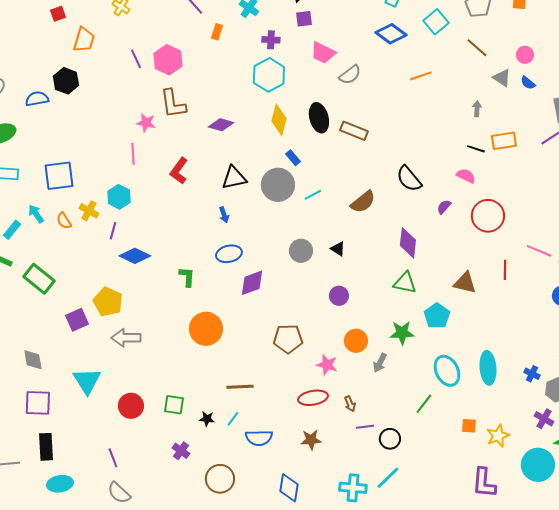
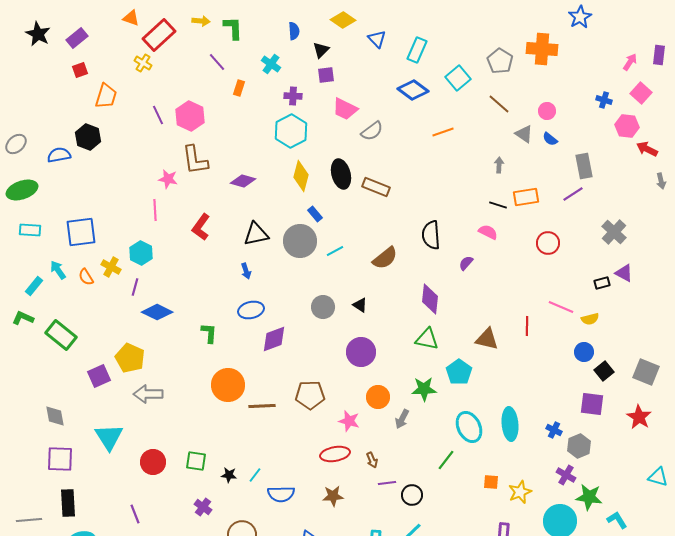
black semicircle: (409, 179) -> (431, 235), turned 36
red circle: (488, 216) -> (548, 243), moved, size x0.7
purple circle: (339, 296) -> (361, 352), size x1.5
brown line: (240, 387) -> (262, 406), moved

